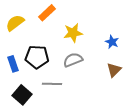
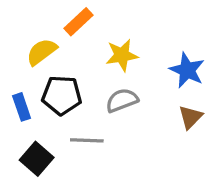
yellow semicircle: (15, 23) -> (42, 52), moved
blue star: (112, 42) -> (187, 70), size x1.5

